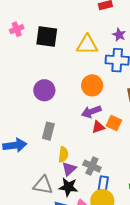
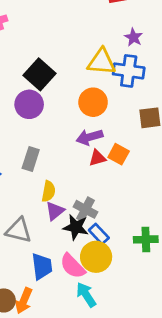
black square: (47, 37) -> (39, 74), moved, turned 30
yellow triangle: (87, 45) -> (102, 62), moved
blue rectangle: (103, 184) -> (99, 234), turned -56
black star: (68, 187) -> (76, 227), moved

